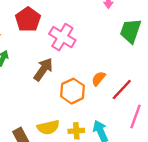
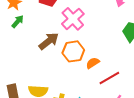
orange hexagon: (72, 91) -> (73, 51), moved

